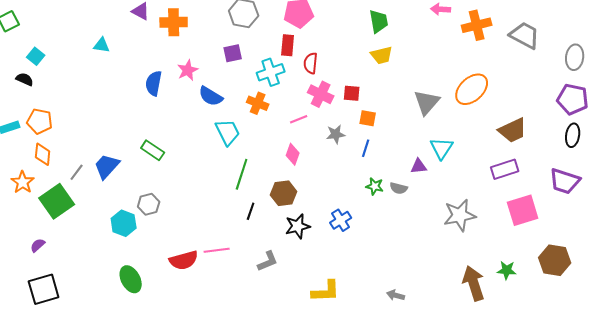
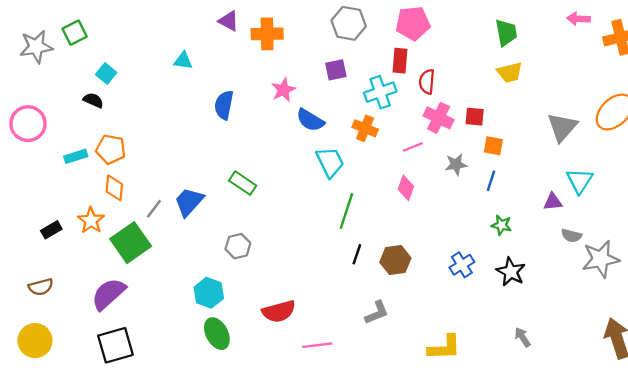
blue semicircle: (154, 83) -> (224, 105), moved
gray semicircle: (399, 188) -> (571, 236), moved
brown hexagon: (284, 193) -> (395, 260), moved
cyan hexagon: (124, 223) -> (209, 293), moved
black star: (298, 226) -> (511, 272), moved, turned -30
purple semicircle: (38, 245) -> (108, 294), size x2.0
pink line: (217, 250) -> (317, 345), moved
gray arrow: (396, 295) -> (522, 337), moved, turned 42

